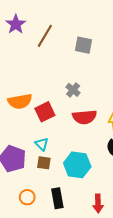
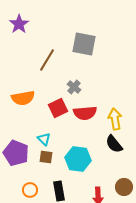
brown line: (45, 36) -> (47, 60), moved
gray square: (83, 45) -> (84, 44), size x1.4
red square: (45, 112) -> (58, 108), moved

